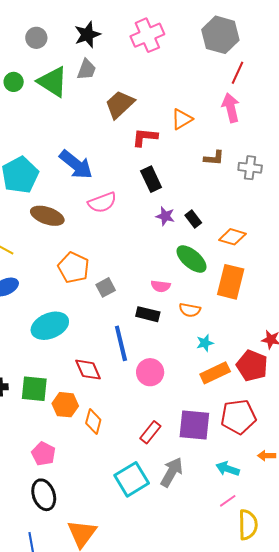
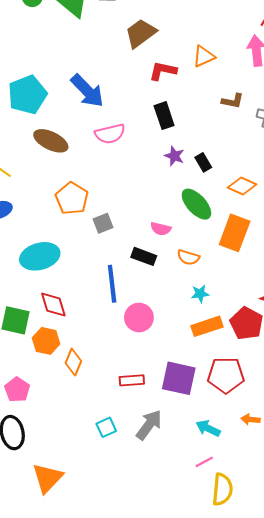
red diamond: (88, 370) -> (53, 305), moved
red rectangle: (150, 432) -> (132, 380), turned 40
cyan square: (132, 479) -> (106, 427), size x0.6

